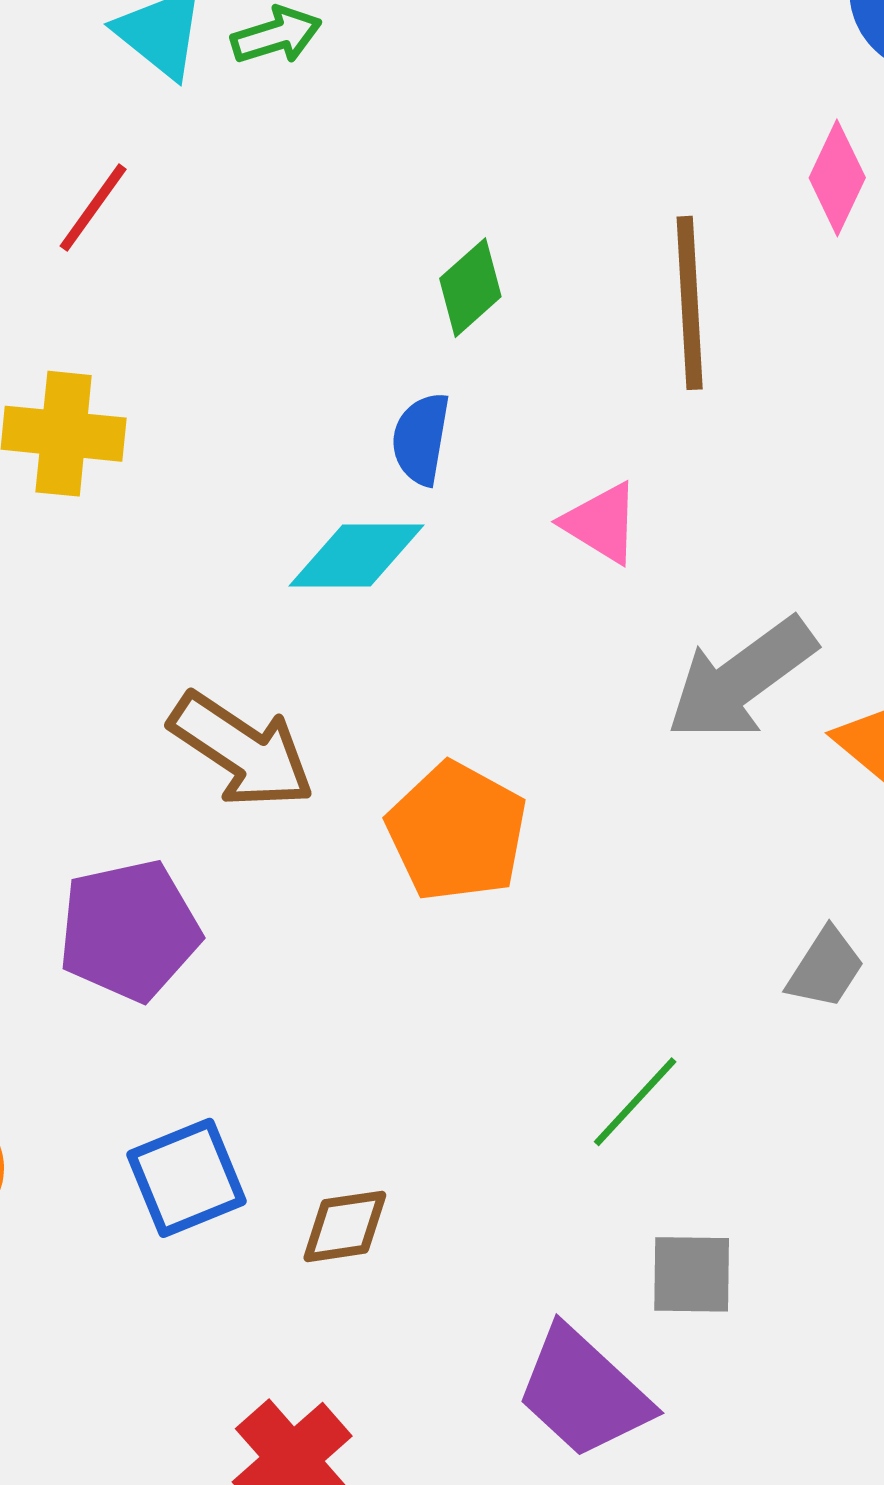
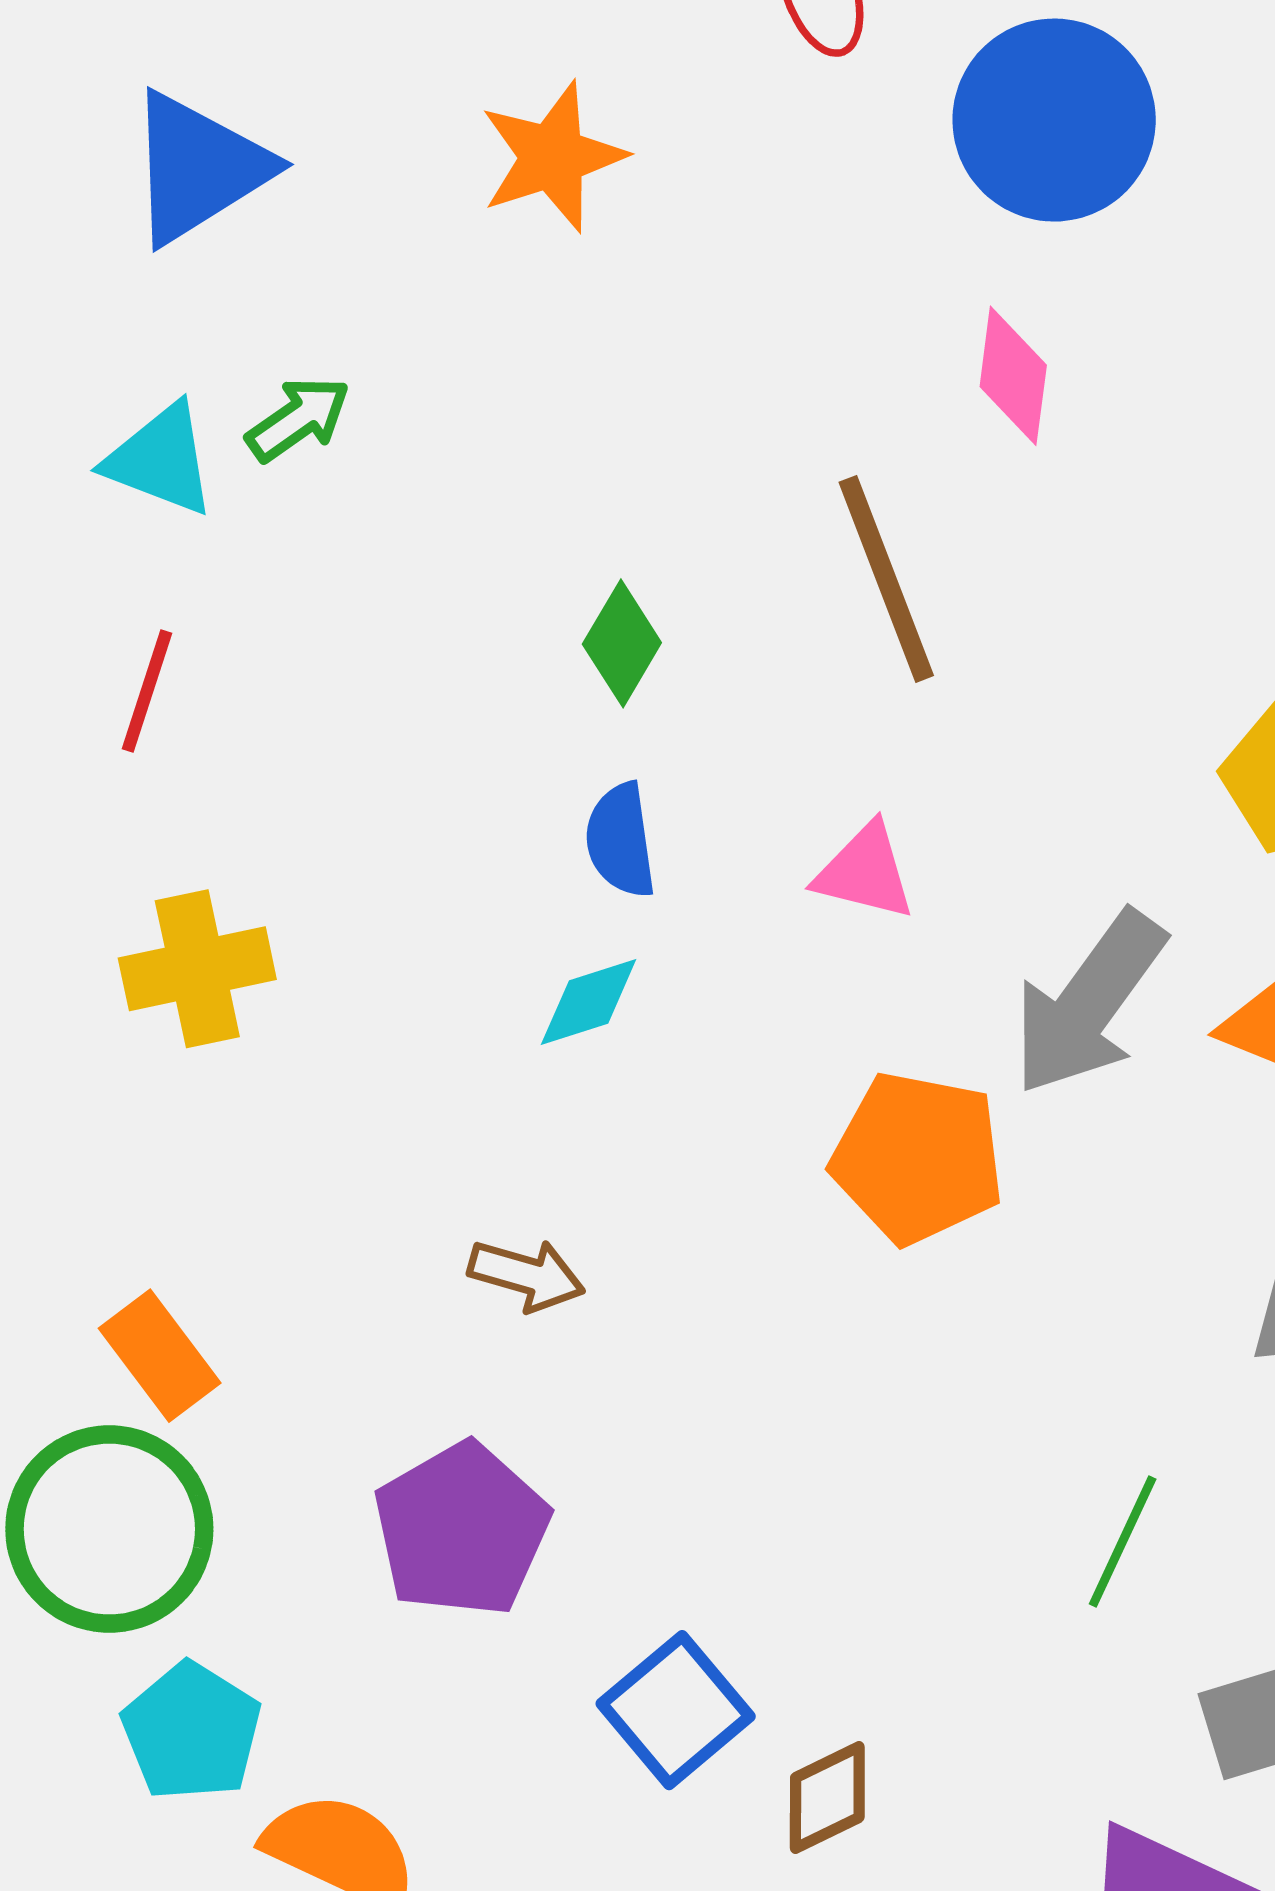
cyan diamond: (357, 555) -> (589, 1002), size x0.7
brown arrow: (242, 750) -> (526, 1275), size x0.6
orange pentagon: (457, 832) -> (918, 1158), moved
blue square: (186, 1178) -> (676, 1710), moved

